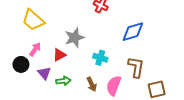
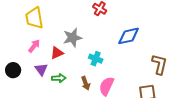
yellow trapezoid: (33, 20) -> (34, 18), turned 35
black circle: (21, 64) -> (13, 70), moved
brown L-shape: (136, 67) -> (159, 64), moved

